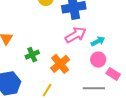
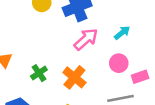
cyan arrow: (98, 41) -> (122, 33), moved
pink rectangle: (113, 74) -> (140, 77), turned -40

